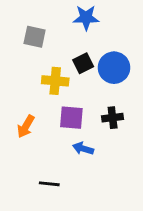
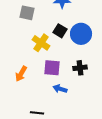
black square: (83, 63) -> (60, 31), turned -32
yellow cross: (55, 81) -> (41, 43), turned 30

